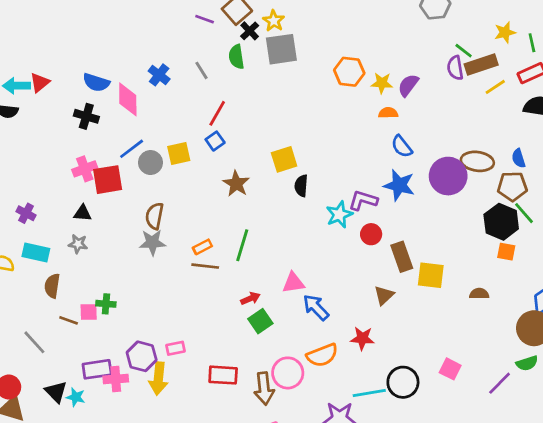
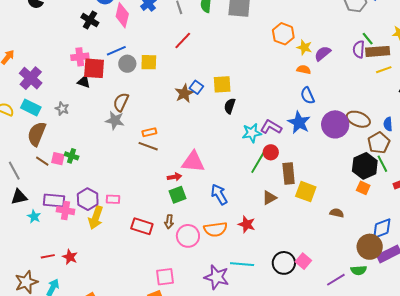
blue square: (215, 141) -> (196, 87), moved, turned -32
brown pentagon: (512, 186) -> (379, 143), turned 30
purple cross: (26, 213) -> (31, 78), size x1.6
black triangle: (83, 213) -> (84, 82), moved
green line: (242, 245) -> (258, 162), moved
pink triangle: (293, 283) -> (193, 162), moved, size x1.4
brown semicircle: (52, 286) -> (37, 134), size x1.4
black circle: (403, 382) -> (284, 263), moved
brown arrow: (264, 389) -> (169, 222), moved, size x0.6
black triangle: (56, 392) -> (19, 197), moved, turned 48

